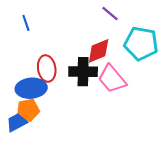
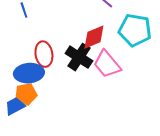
black cross: (83, 72) -> (79, 57), turned 32

